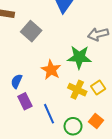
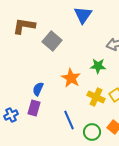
green star: (79, 57) -> (98, 66), size x0.7
purple rectangle: (25, 101) -> (34, 108), moved, turned 42

